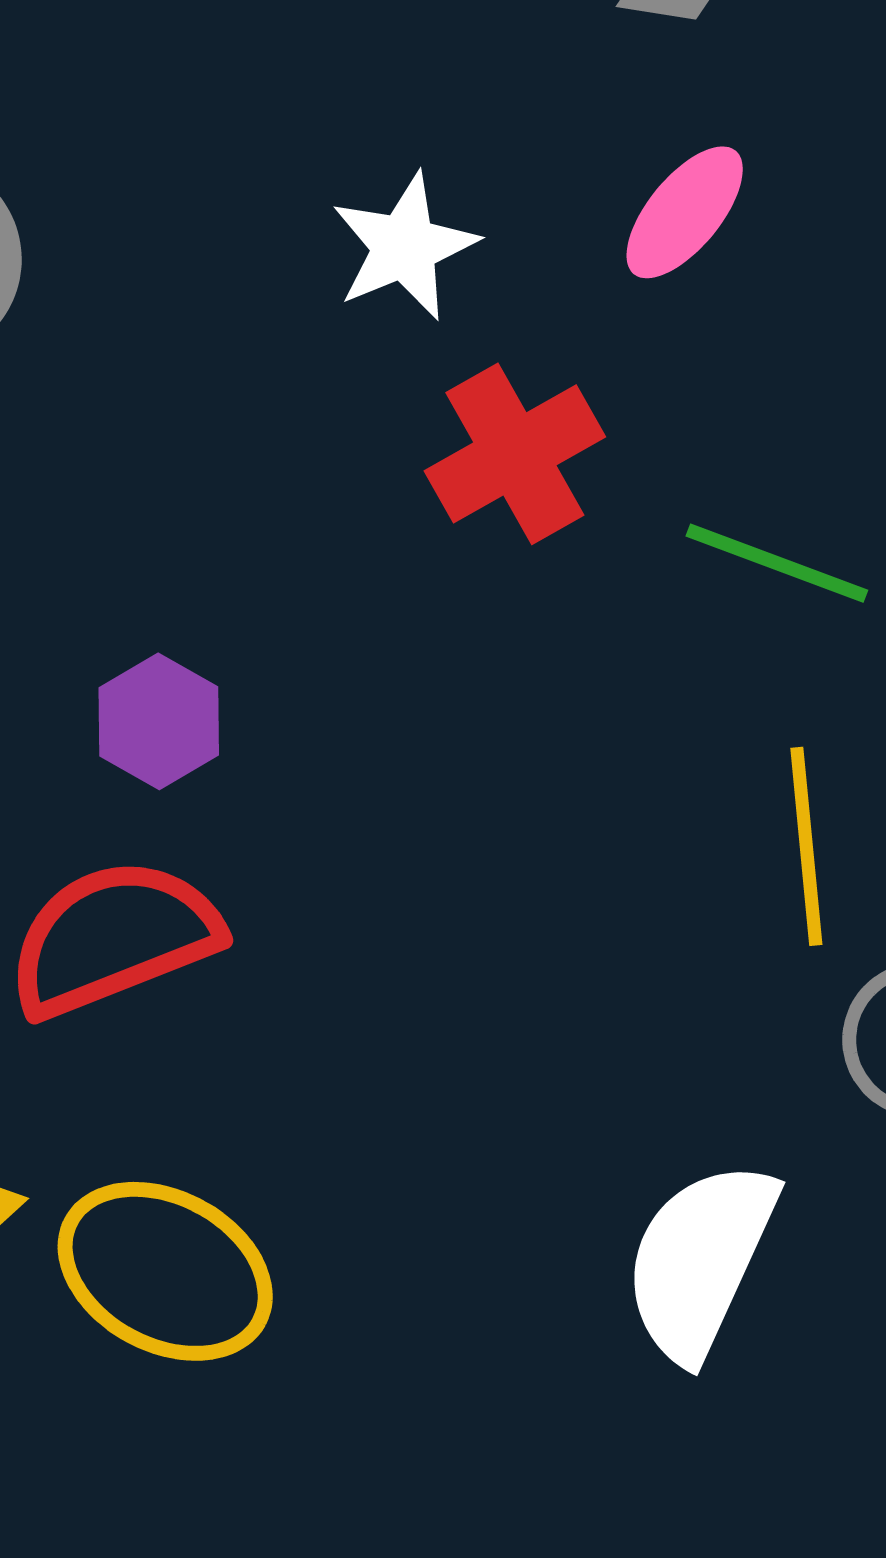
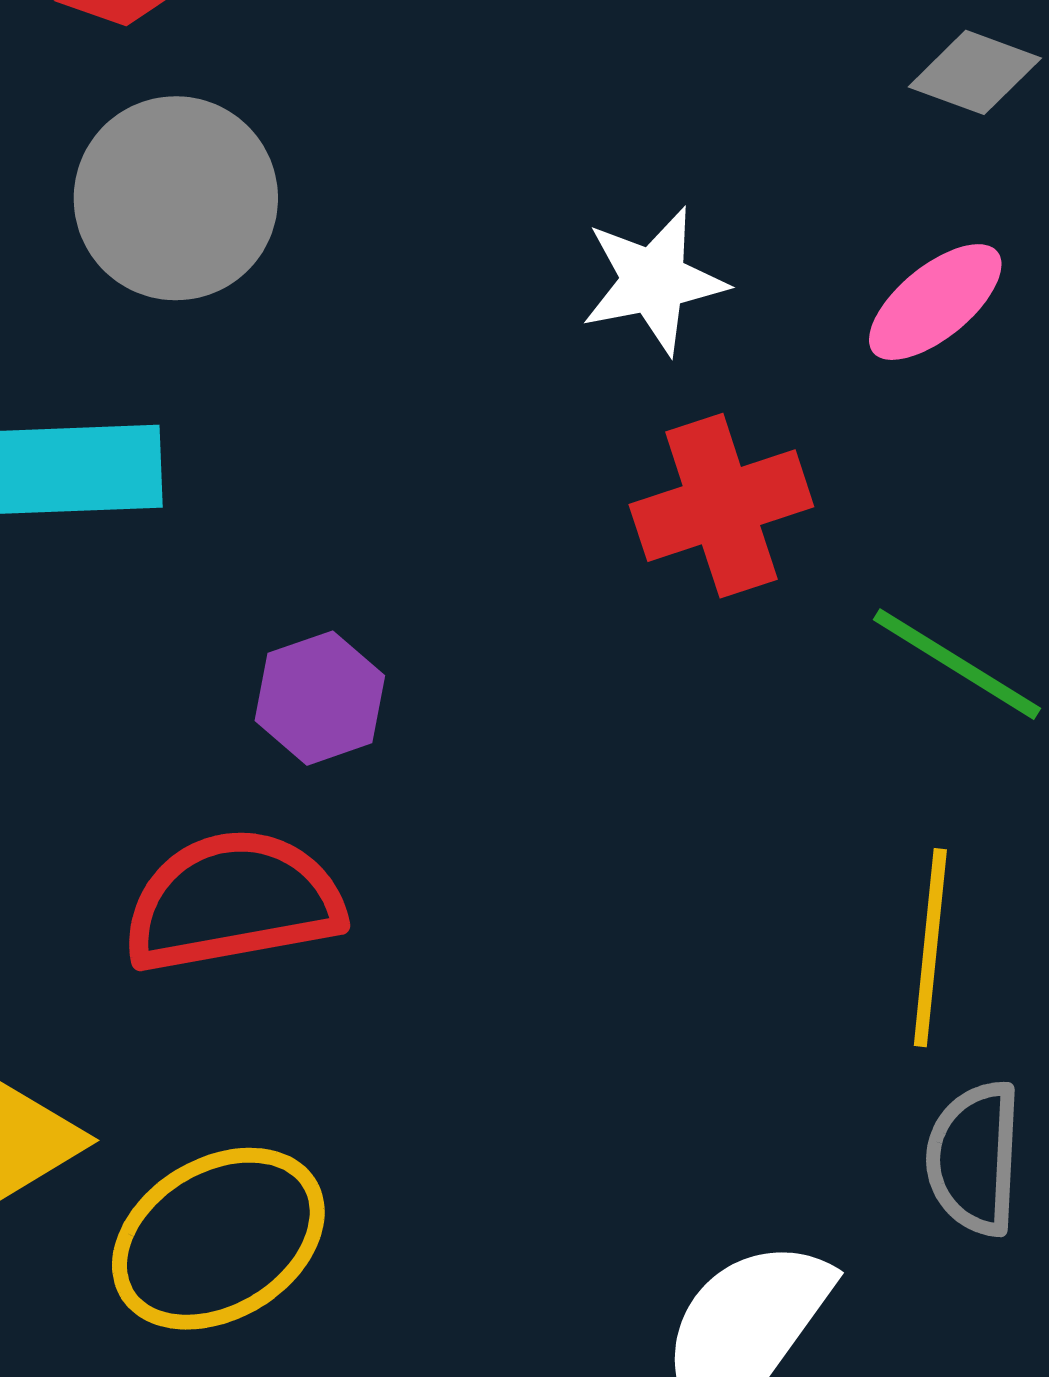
yellow ellipse: (165, 1271) -> (218, 1239), turned -71

